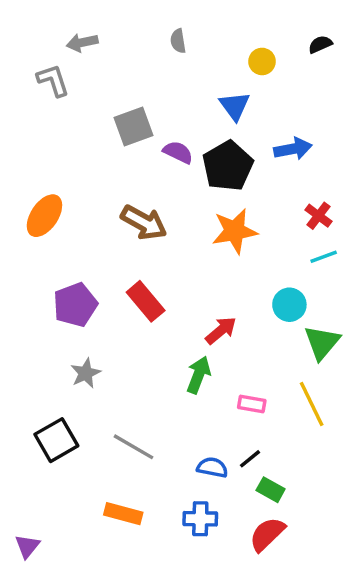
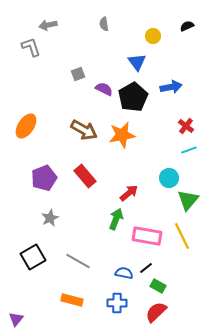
gray square: (134, 127) -> (78, 74), size x0.6
orange star: (235, 231) -> (122, 135), moved
pink rectangle: (252, 404) -> (147, 236), size x1.8

